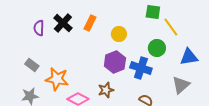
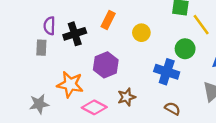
black cross: (63, 23) -> (75, 34), moved, turned 30
purple hexagon: (115, 62) -> (106, 65), moved
gray rectangle: (32, 65) -> (41, 48), moved, turned 56

